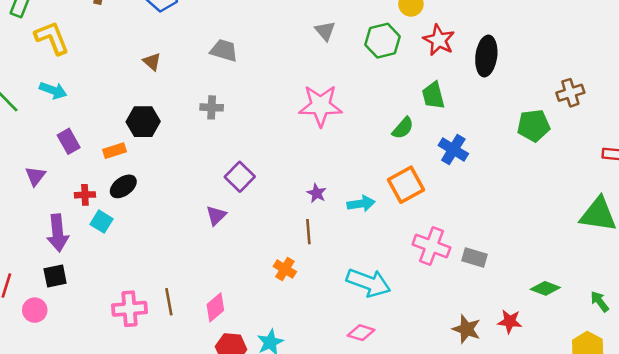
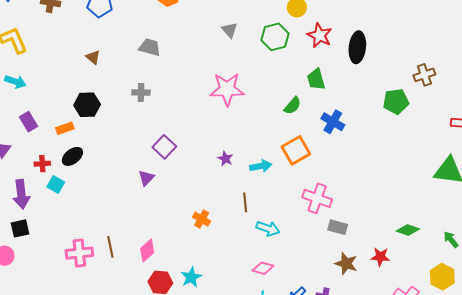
brown line: (308, 232) -> (245, 202), moved
gray rectangle: (474, 257) -> (338, 227), moved
cyan arrow: (369, 283) -> (268, 228), size x0.7

